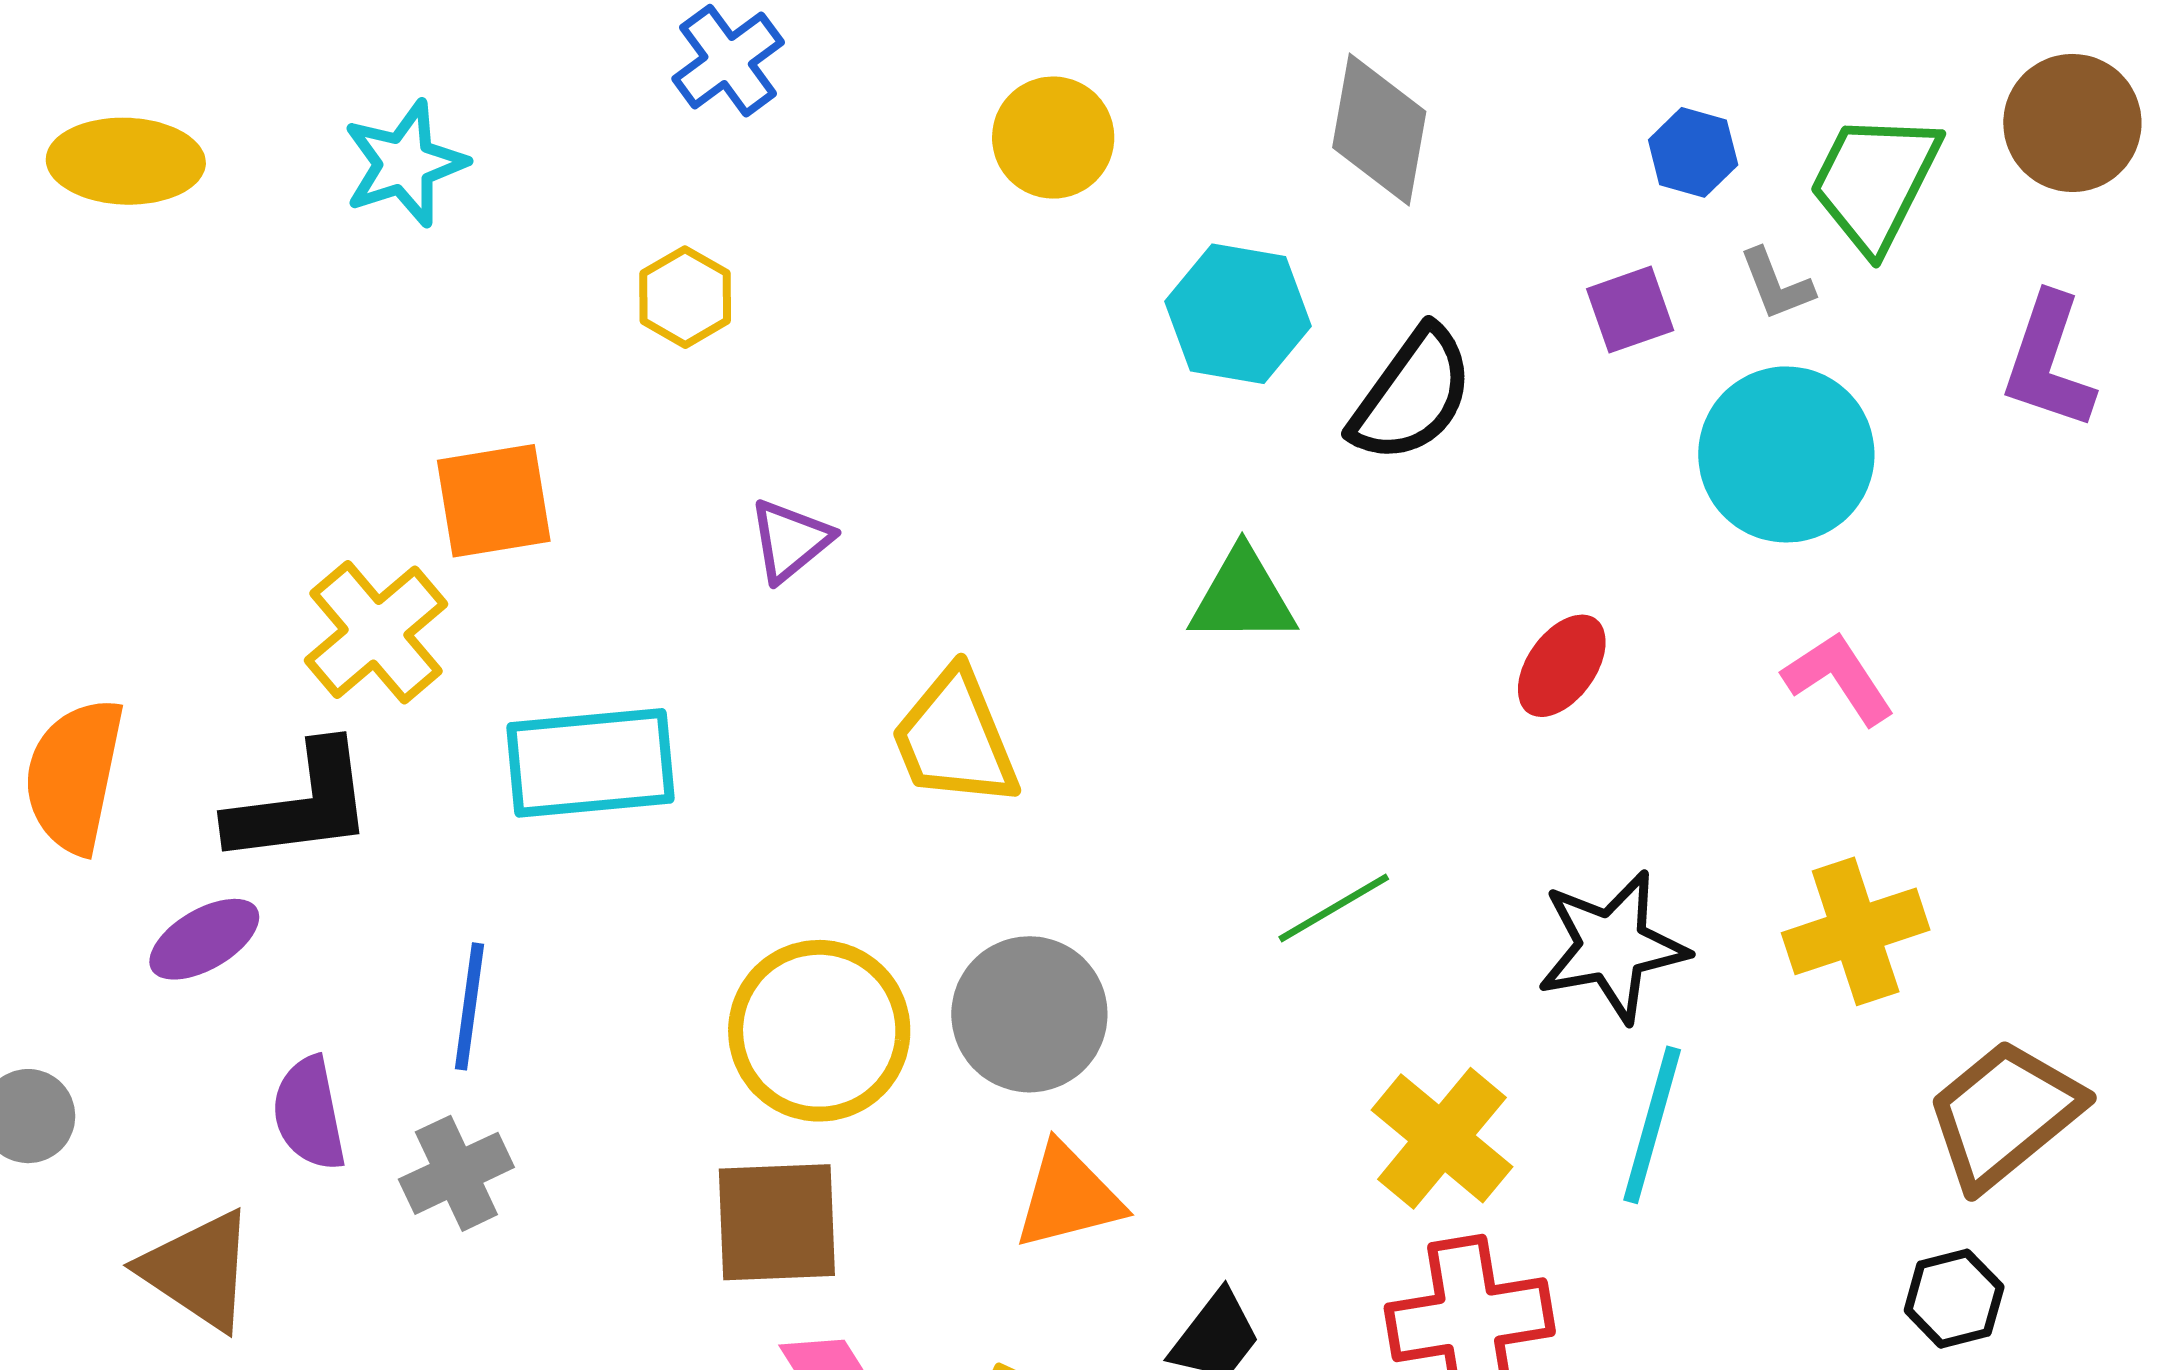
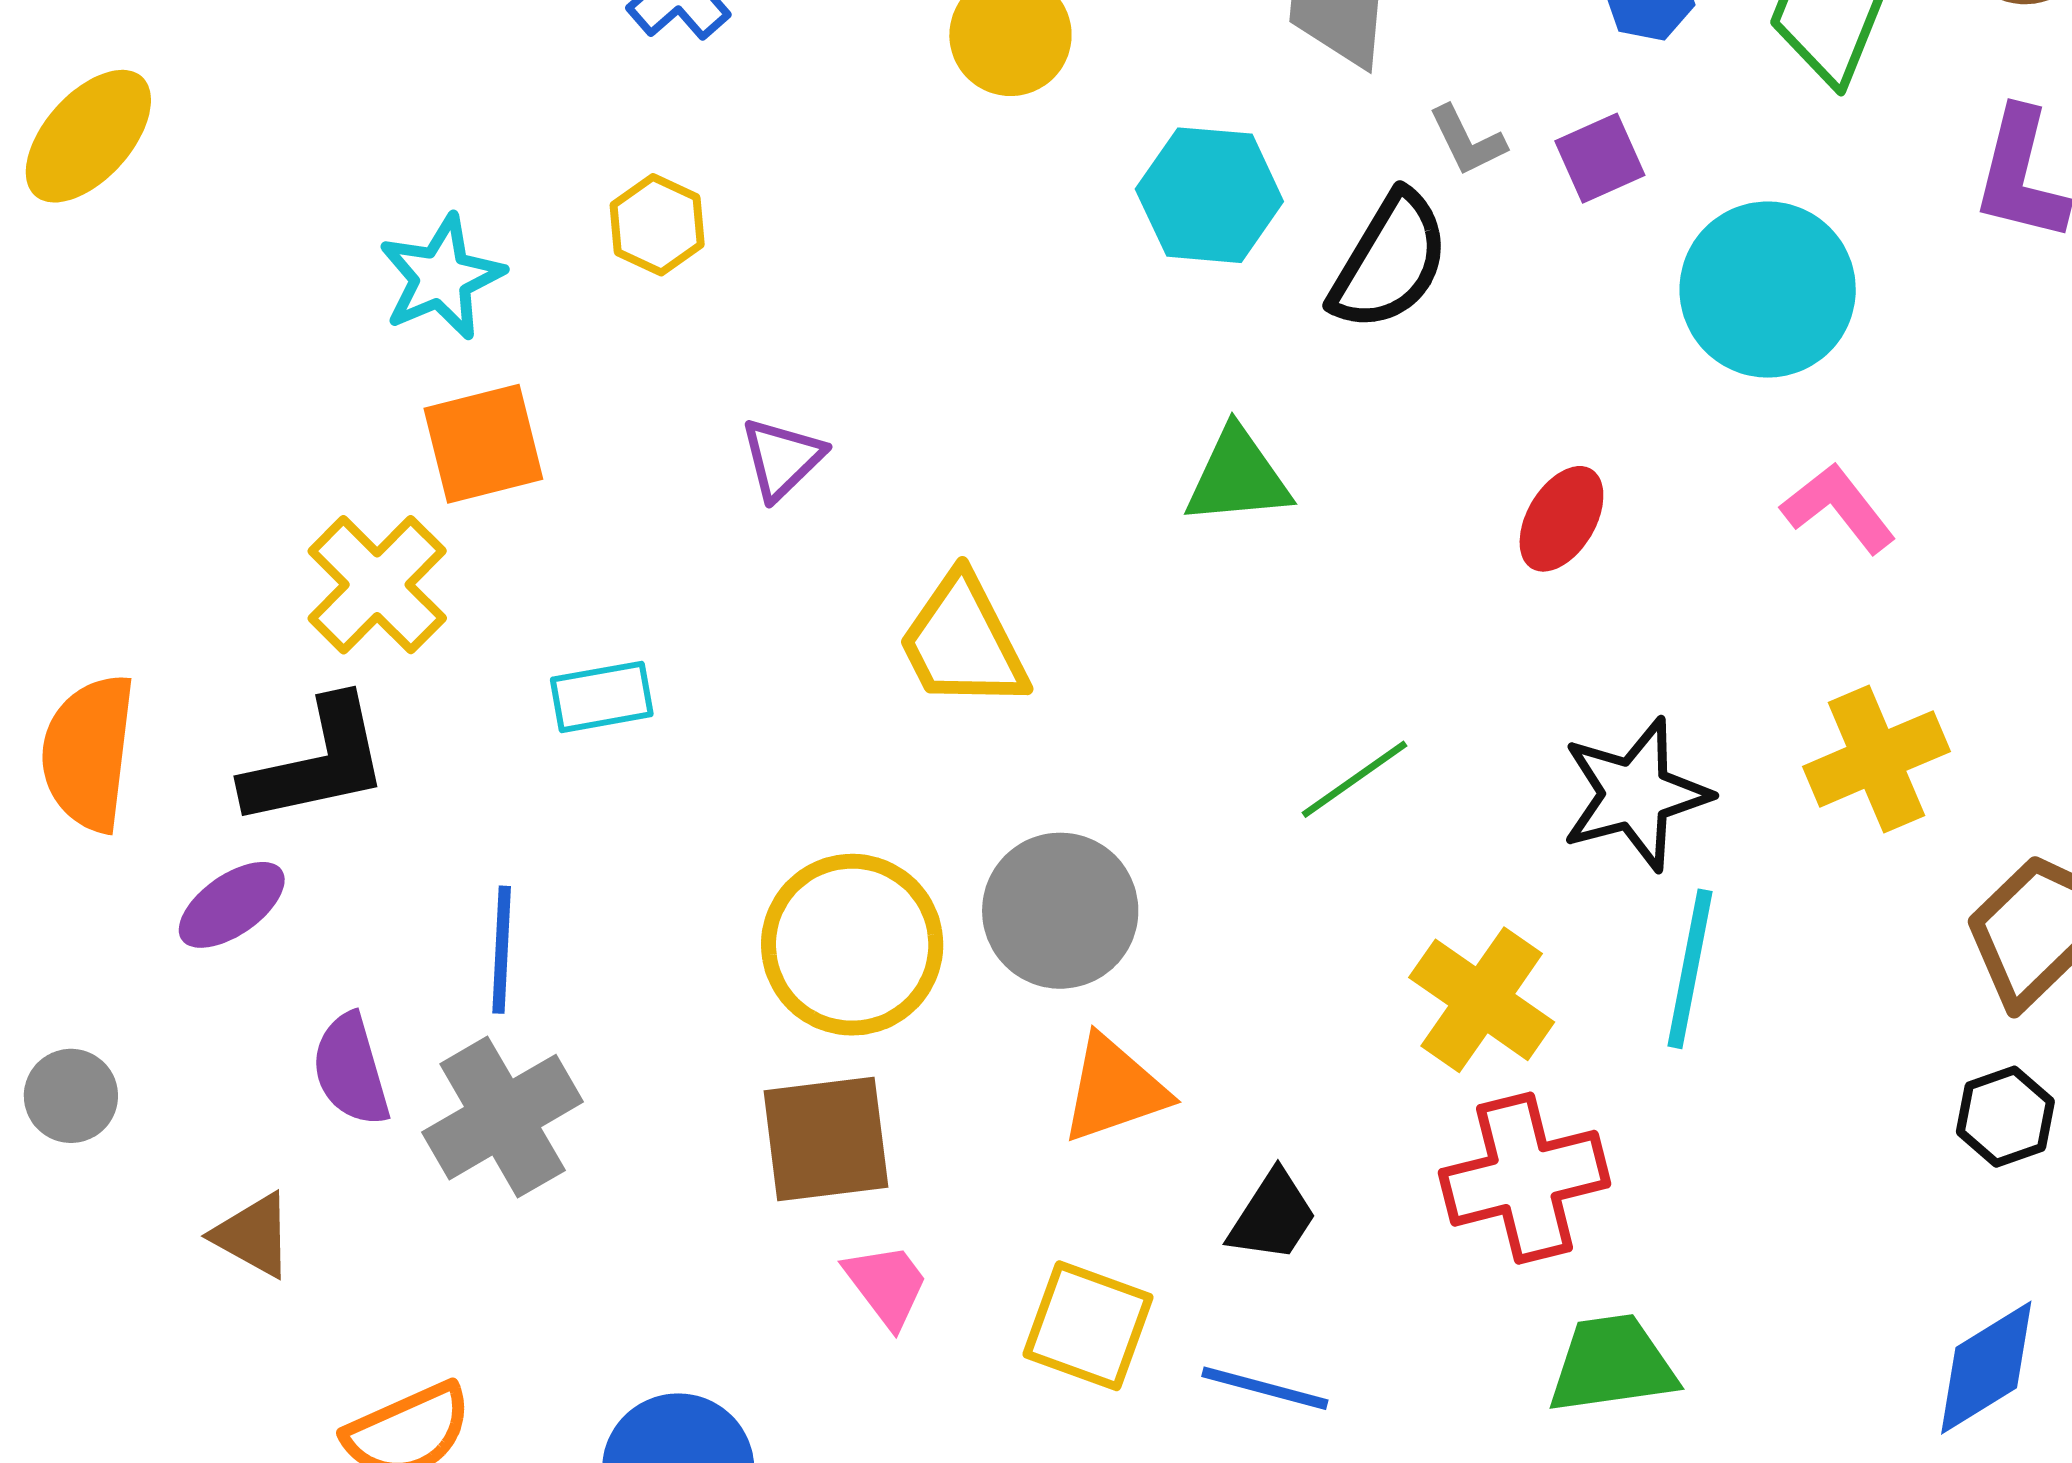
yellow ellipse: (126, 161) -> (88, 136), turned -45
cyan star: (405, 164) -> (441, 277), moved
gray L-shape: (1776, 284) -> (1467, 141), moved
cyan rectangle: (590, 763) -> (602, 697), size x0.6
gray cross: (456, 1173) -> (503, 1117), size x1.4
brown triangle: (198, 1270) -> (253, 1235), size x0.7

